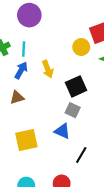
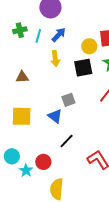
blue arrow: (21, 70) -> (59, 35), moved
black square: (76, 86) -> (83, 68), moved
gray square: (73, 110) -> (68, 100), turned 32

